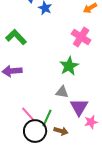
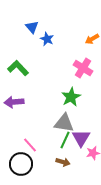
gray triangle: (62, 92) -> (64, 123), size x1.5
green line: (47, 118) -> (65, 140), moved
black circle: (35, 131) -> (21, 164), moved

